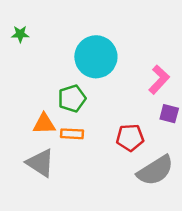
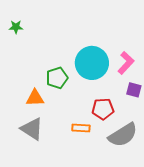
cyan circle: (96, 57) -> (92, 63), moved
orange rectangle: (72, 134) -> (81, 128), moved

